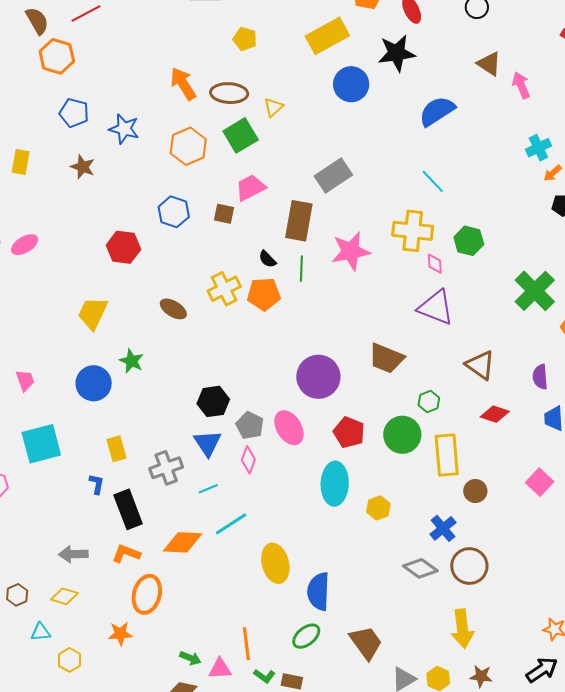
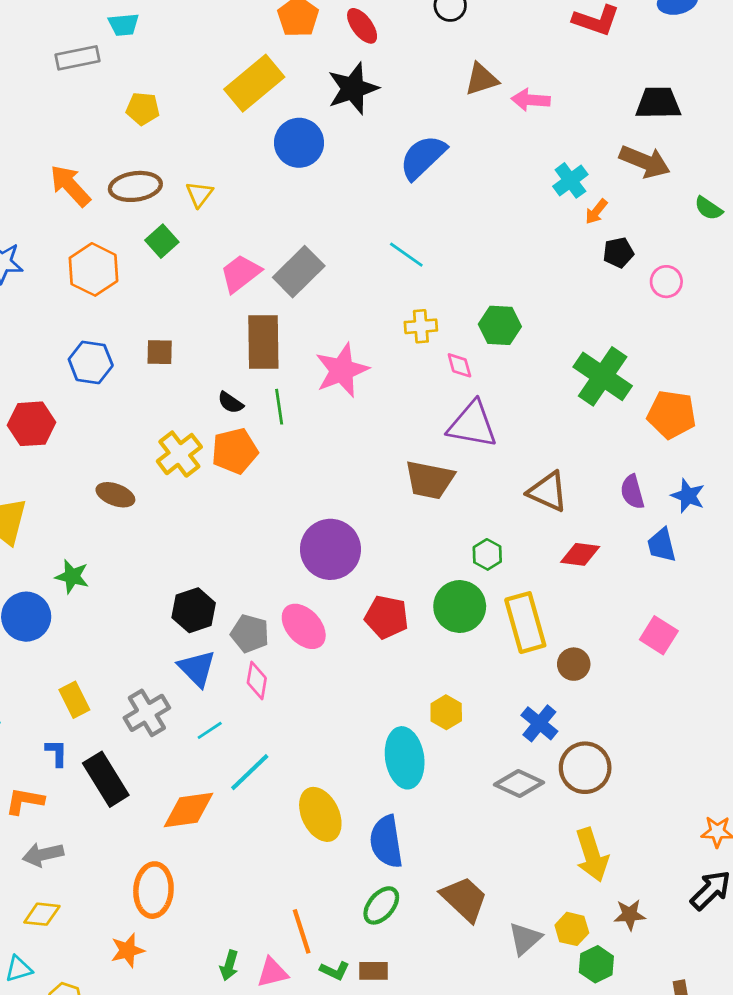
brown triangle: (489, 64) -> (481, 79), turned -40
pink arrow: (521, 85) -> (531, 100), turned -52
green square: (241, 135) -> (162, 241), size x0.7
cyan line: (433, 181) -> (406, 255), moved
pink trapezoid: (250, 188) -> (241, 273), moved
yellow cross: (413, 231) -> (421, 326), size x0.6
brown trapezoid: (386, 358) -> (430, 480), moved
cyan ellipse: (335, 484) -> (405, 758), moved
orange L-shape: (126, 554) -> (25, 801), moved
green arrow: (190, 658) -> (229, 965), turned 95

